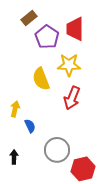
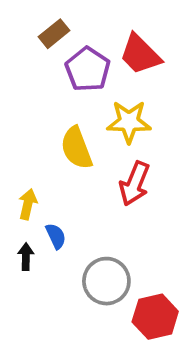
red trapezoid: (75, 29) -> (140, 54), turned -45
black arrow: (14, 157) -> (26, 257), moved

